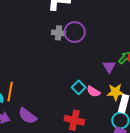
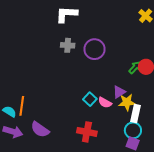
purple circle: (75, 32) -> (95, 49), moved
purple triangle: (109, 67) -> (119, 92), moved, turned 32

